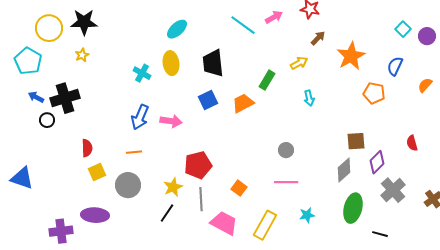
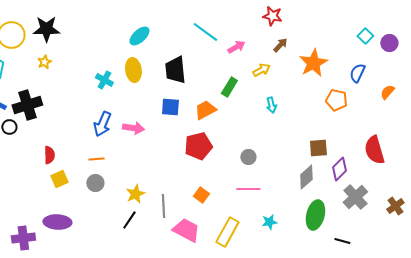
pink arrow: (274, 17) -> (236, 47), moved
blue square: (208, 100) -> (170, 107), turned 30
red semicircle: (412, 143) -> (374, 150), size x1.8
red pentagon: (198, 165) -> (198, 146), moved
gray circle: (128, 185) -> (95, 183), moved, size x0.7

